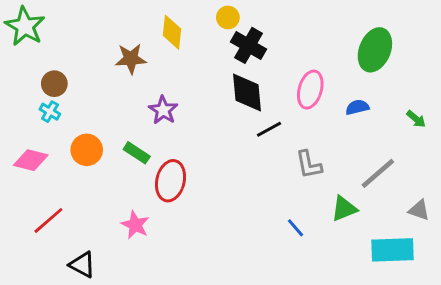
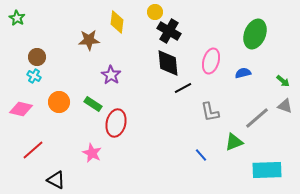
green star: (25, 26) -> (17, 18), size x0.6
gray triangle: (419, 210) -> (285, 106), moved

